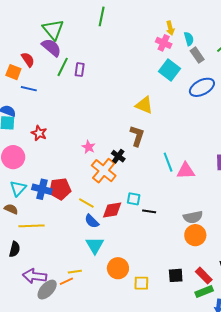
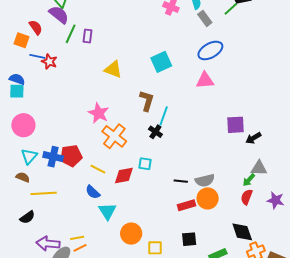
cyan square: (170, 70) -> (161, 62), moved, turned 30
yellow triangle: (144, 105) -> (113, 69), moved
red star: (39, 133) -> (49, 62), moved
pink star: (89, 147) -> (99, 113), size x1.5
black cross: (118, 156) -> (155, 132), moved
cyan line: (168, 162) -> (164, 116), moved, turned 42
pink triangle: (186, 171) -> (205, 80), moved
black line: (149, 211) -> (181, 181), moved
blue semicircle: (92, 221) -> (93, 192), moved
black semicircle: (15, 249) -> (27, 217), turned 42
yellow line: (75, 272) -> (77, 238), moved
red rectangle: (204, 276) -> (187, 205), moved, turned -60

